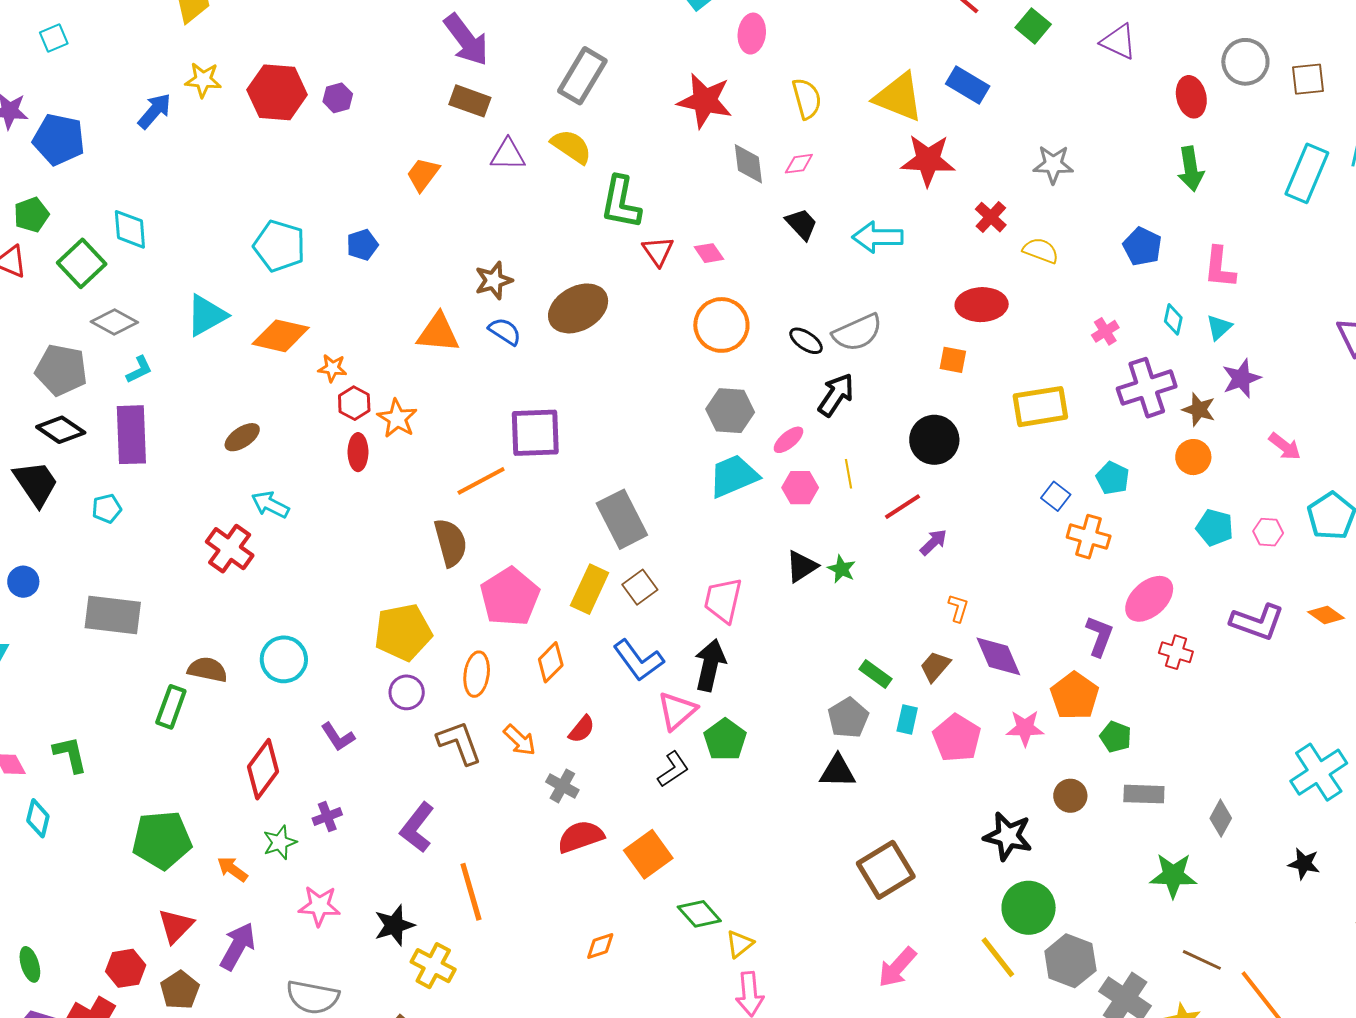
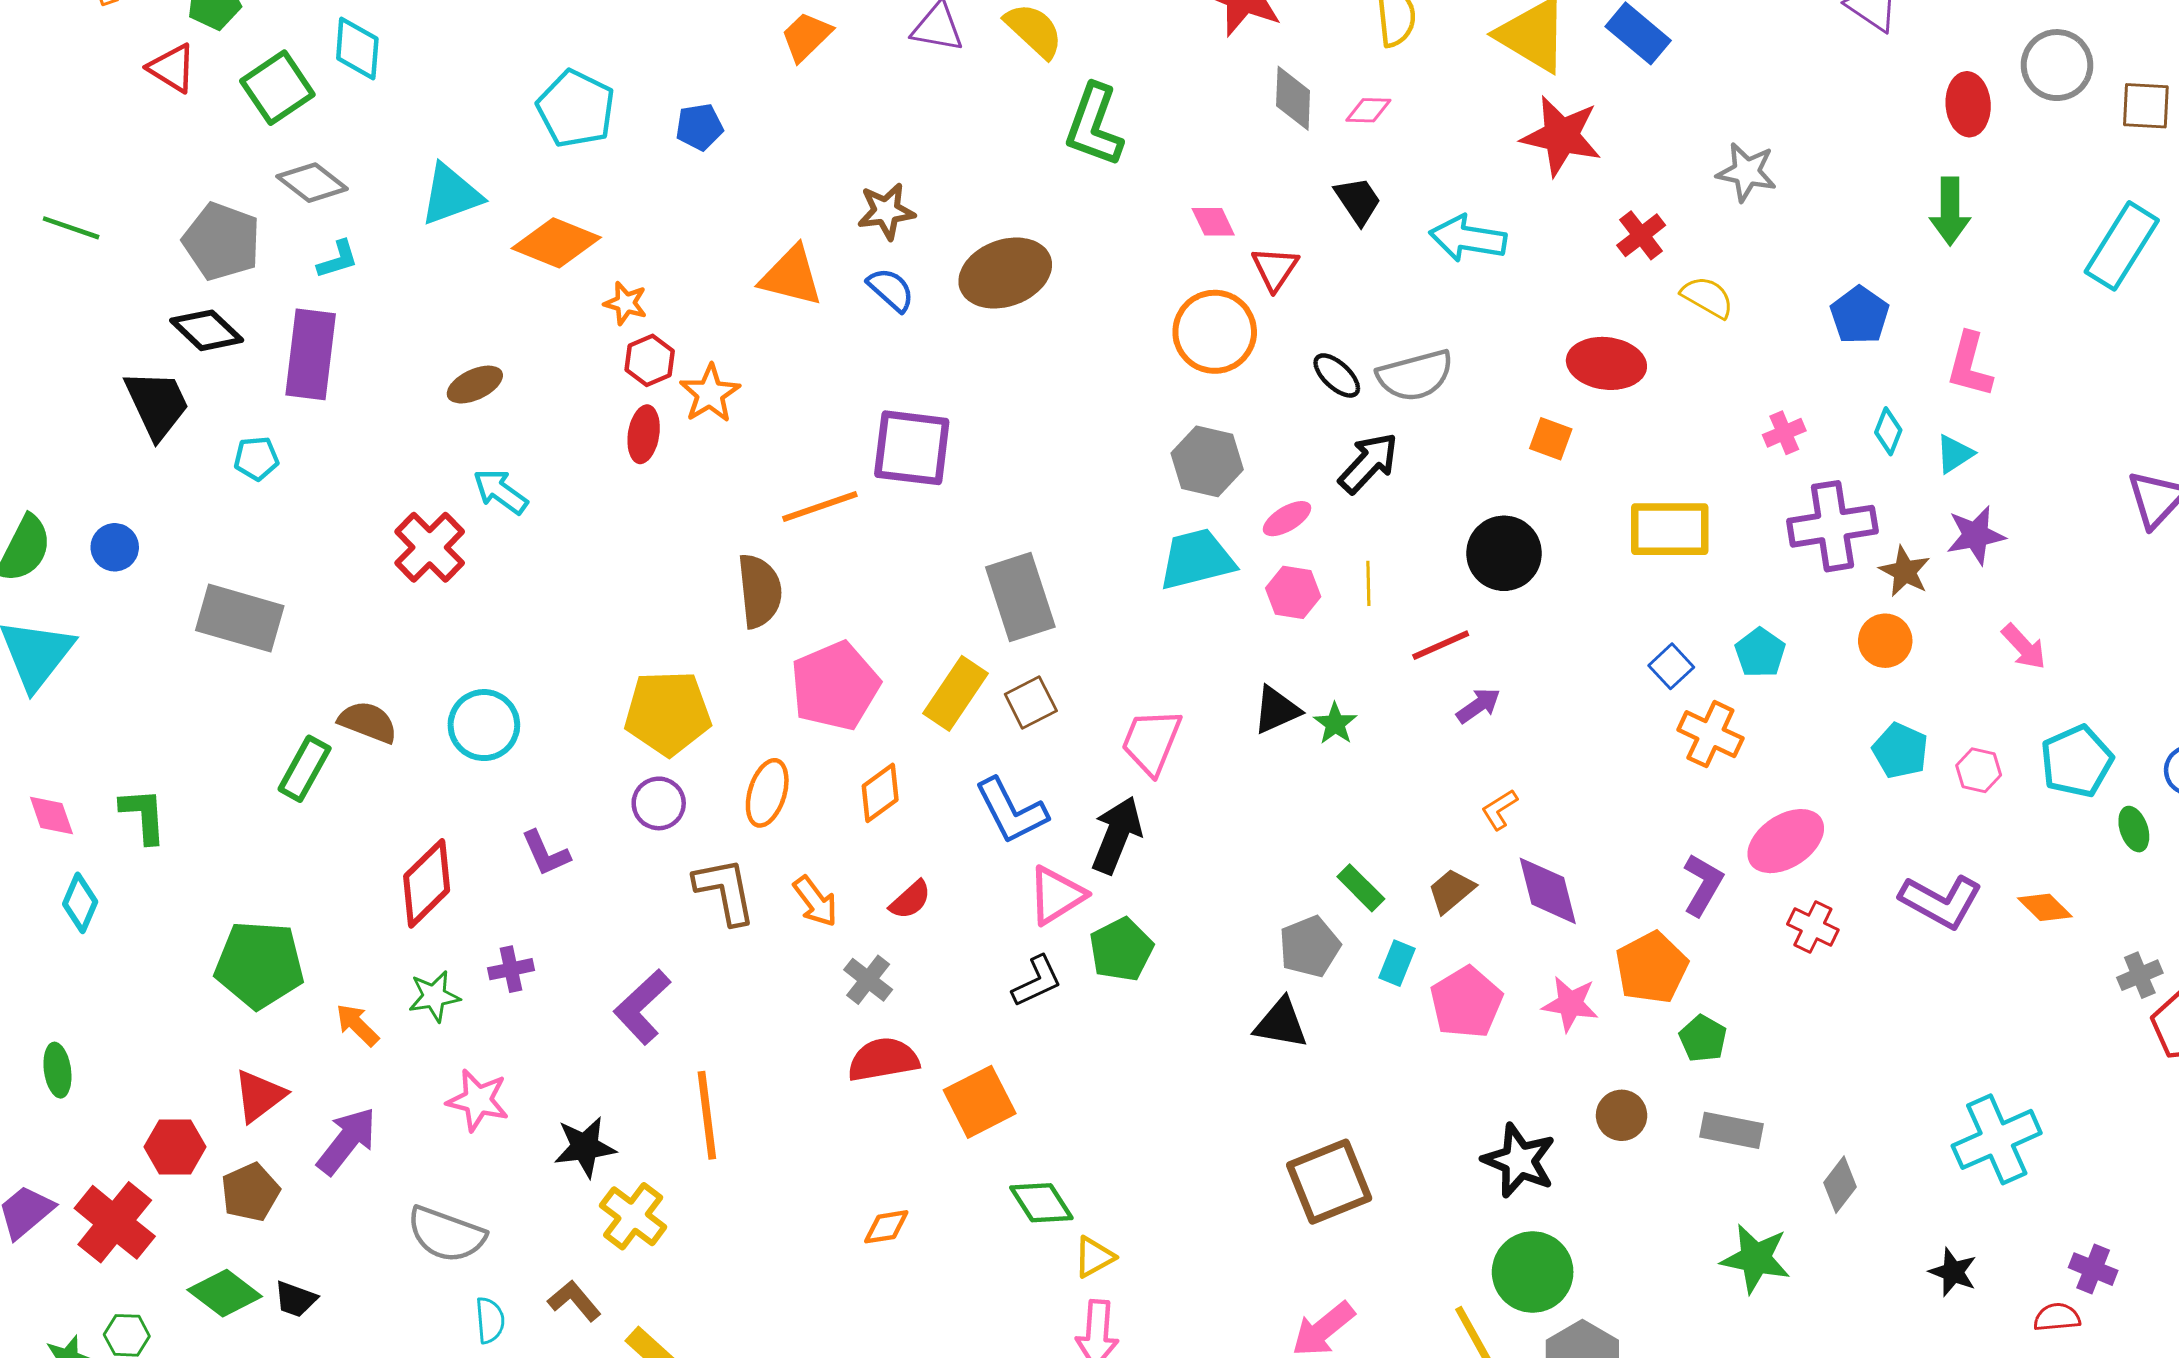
red triangle: (658, 251) -> (1275, 269), moved
orange L-shape: (958, 608) -> (1499, 809), turned -148
green ellipse: (30, 964) -> (57, 1070), moved

